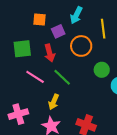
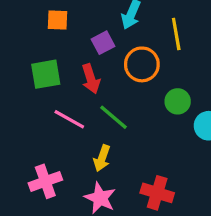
orange square: (39, 20) -> (57, 20), moved

